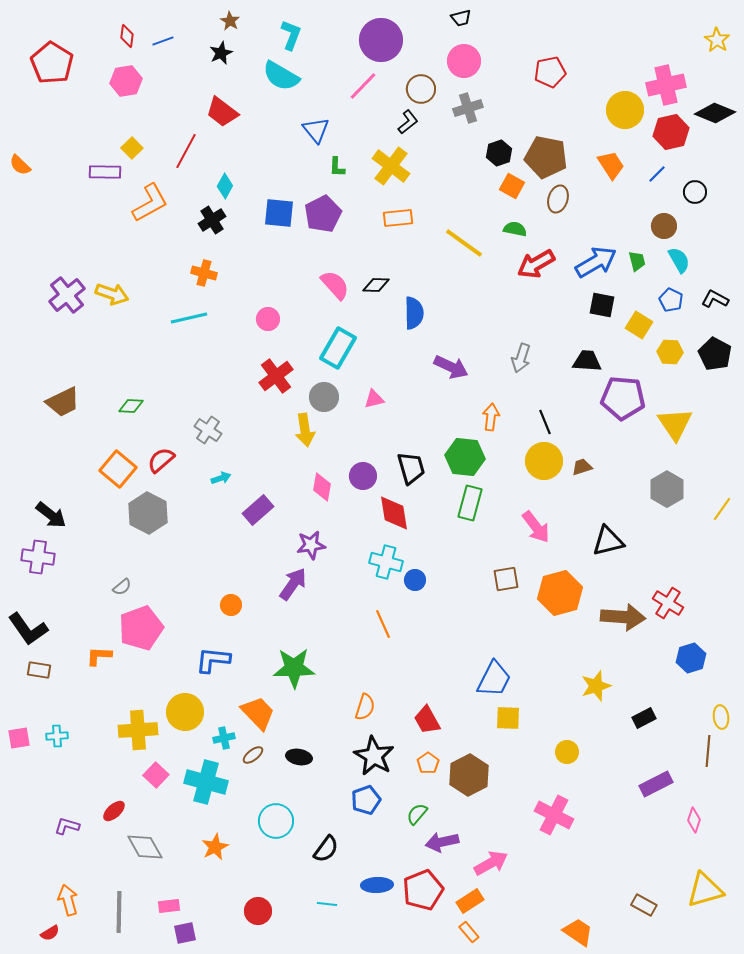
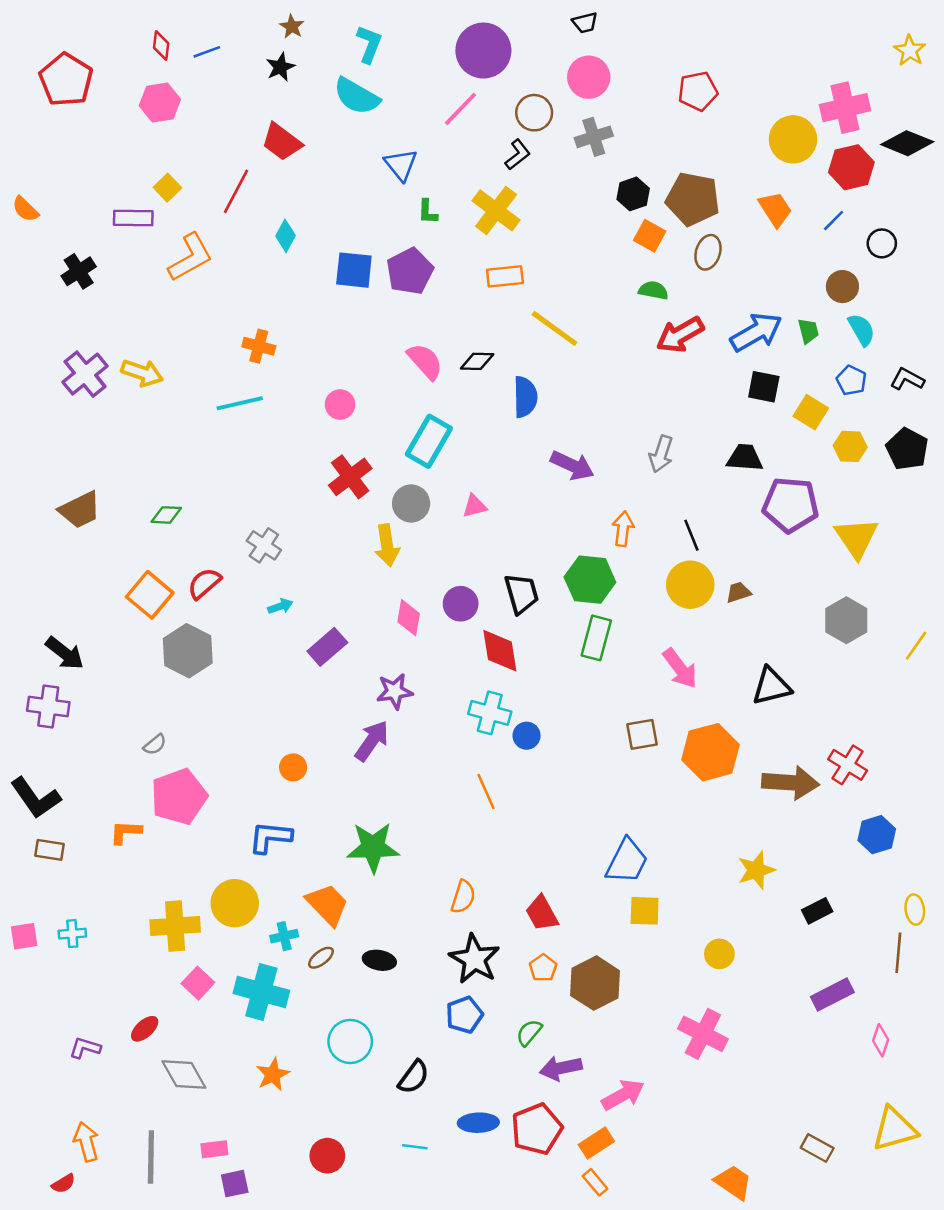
black cross: (212, 220) -> (79, 271), moved
yellow line: (464, 243) -> (554, 328), moved

